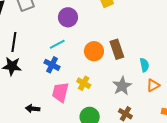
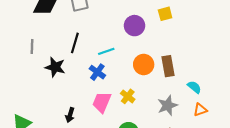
purple circle: (68, 17) -> (135, 26), moved
black line: (14, 42) -> (75, 43), moved
cyan semicircle: (144, 65) -> (194, 87), turned -48
black arrow: (33, 109) -> (70, 115), turned -88

